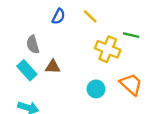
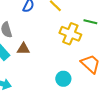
cyan circle: (96, 89) -> (63, 79), moved

